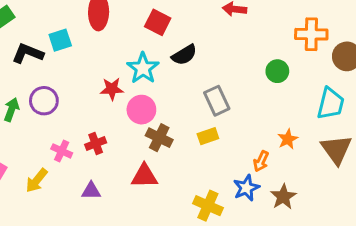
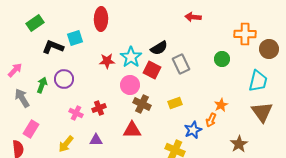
red square: (158, 22) -> (152, 70), moved
red star: (112, 89) -> (107, 61), moved
gray rectangle: (217, 101) -> (181, 64), moved
orange star: (288, 139) -> (221, 105), moved
yellow arrow: (37, 180) -> (66, 144), moved
blue star: (246, 188) -> (193, 130), moved
brown star: (283, 197) -> (239, 144), moved

